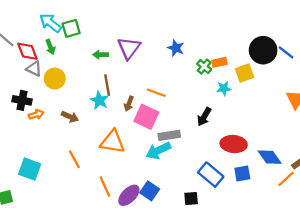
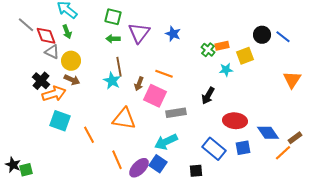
green square: (71, 28) -> (113, 17), moved, turned 30
blue star: (176, 48) -> (173, 34), moved
black circle: (263, 50) -> (262, 35), size x0.7
black cross: (22, 100) -> (41, 81), turned 30
orange arrow: (36, 115) -> (54, 94), size x1.6
brown arrow: (70, 117) -> (72, 80), moved
cyan arrow: (158, 151) -> (166, 142), moved
cyan square: (30, 169) -> (60, 121), moved

